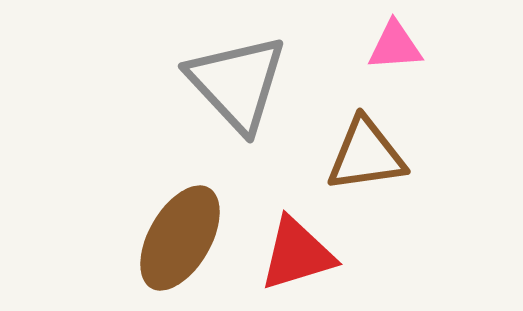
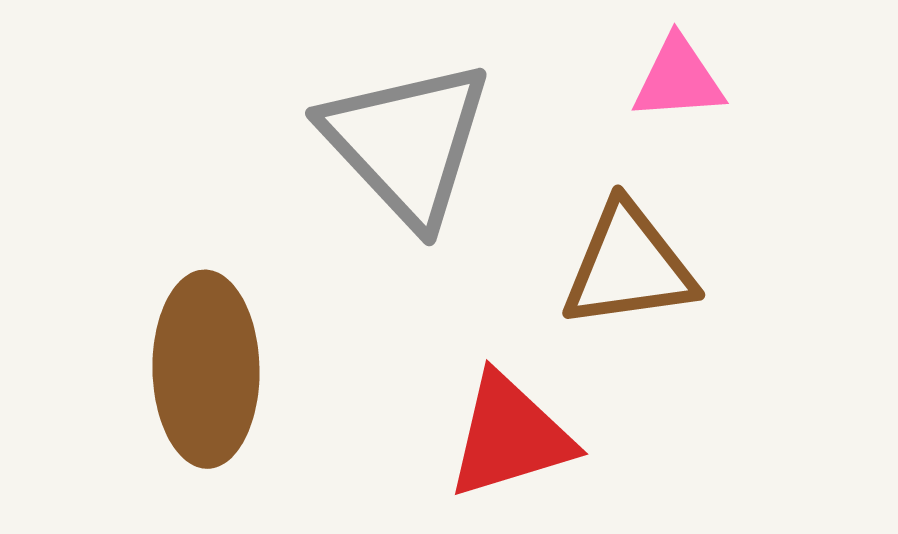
brown ellipse: (180, 238) -> (206, 369), moved, turned -31

